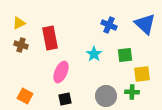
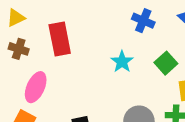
green square: (125, 55) -> (166, 63), turned -35
pink ellipse: (61, 72) -> (36, 87), moved

